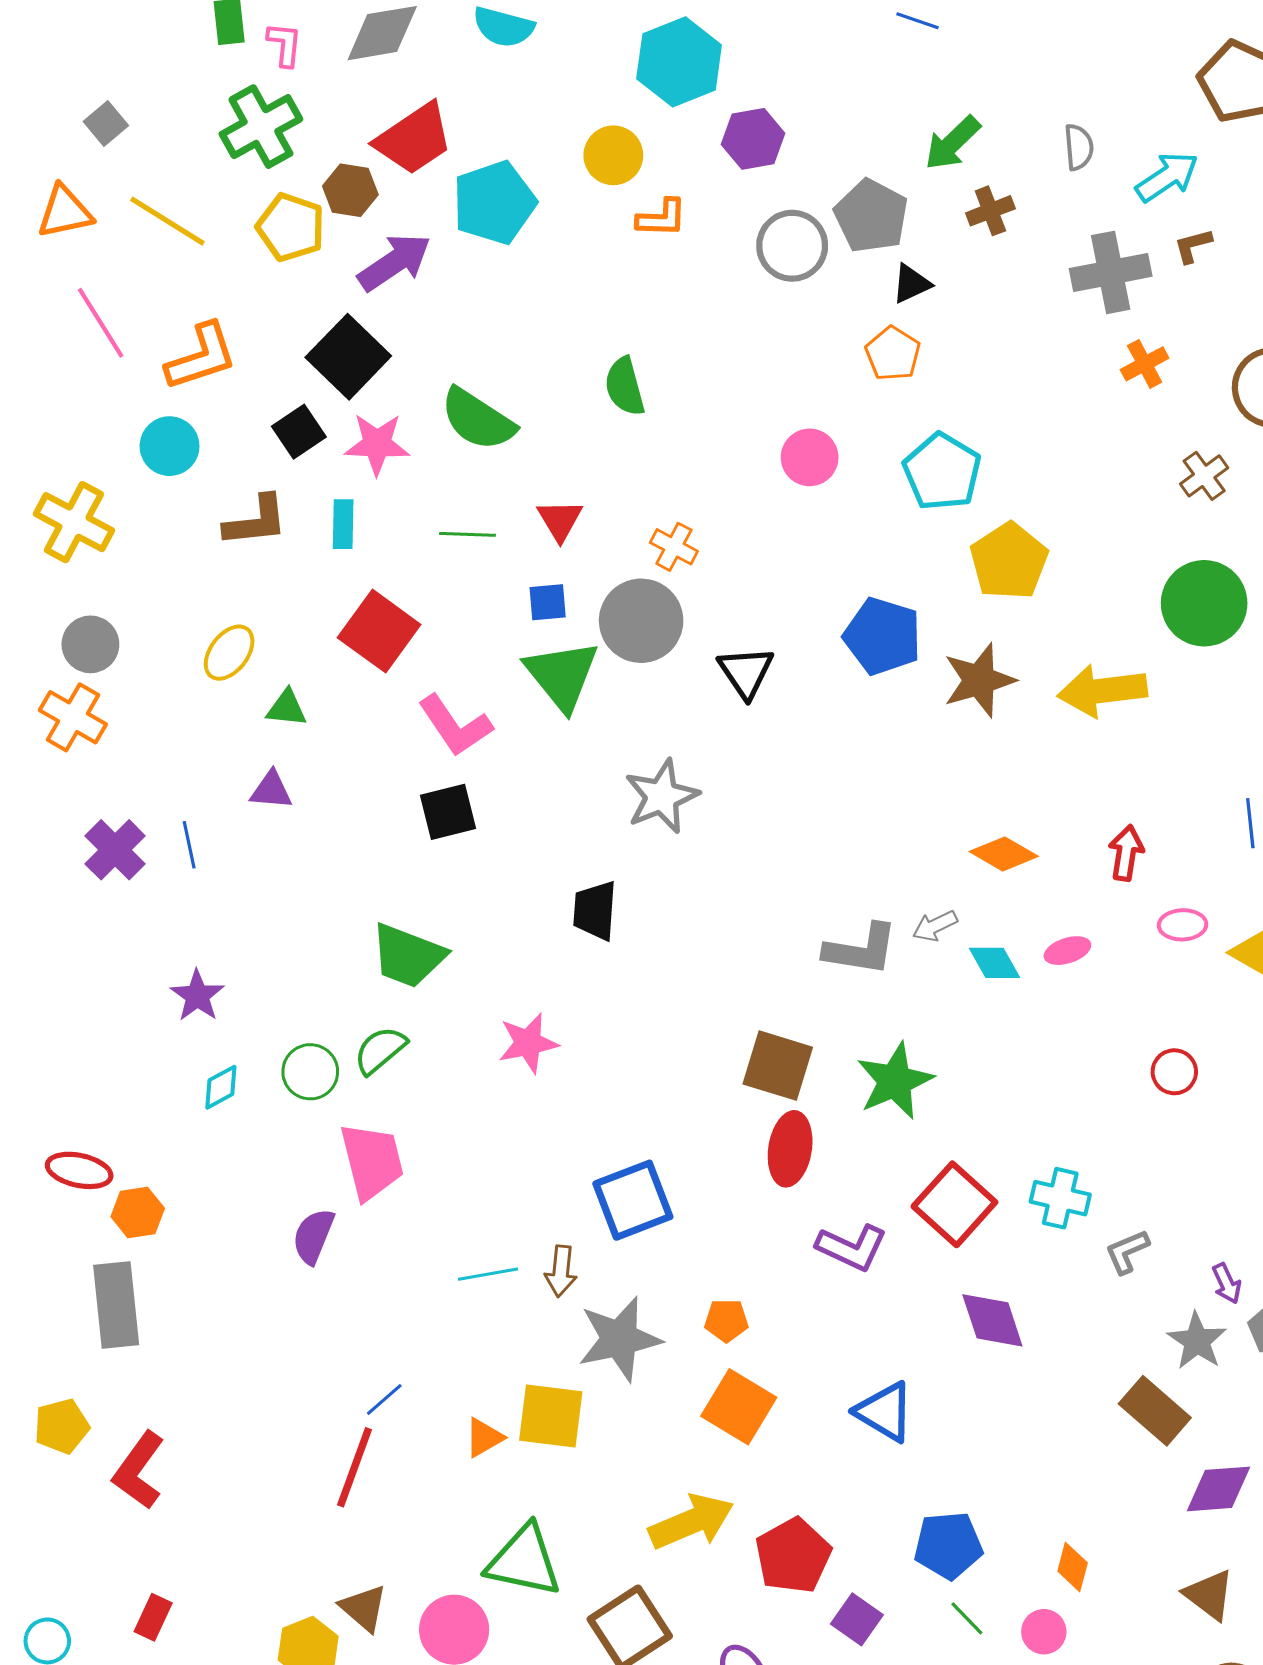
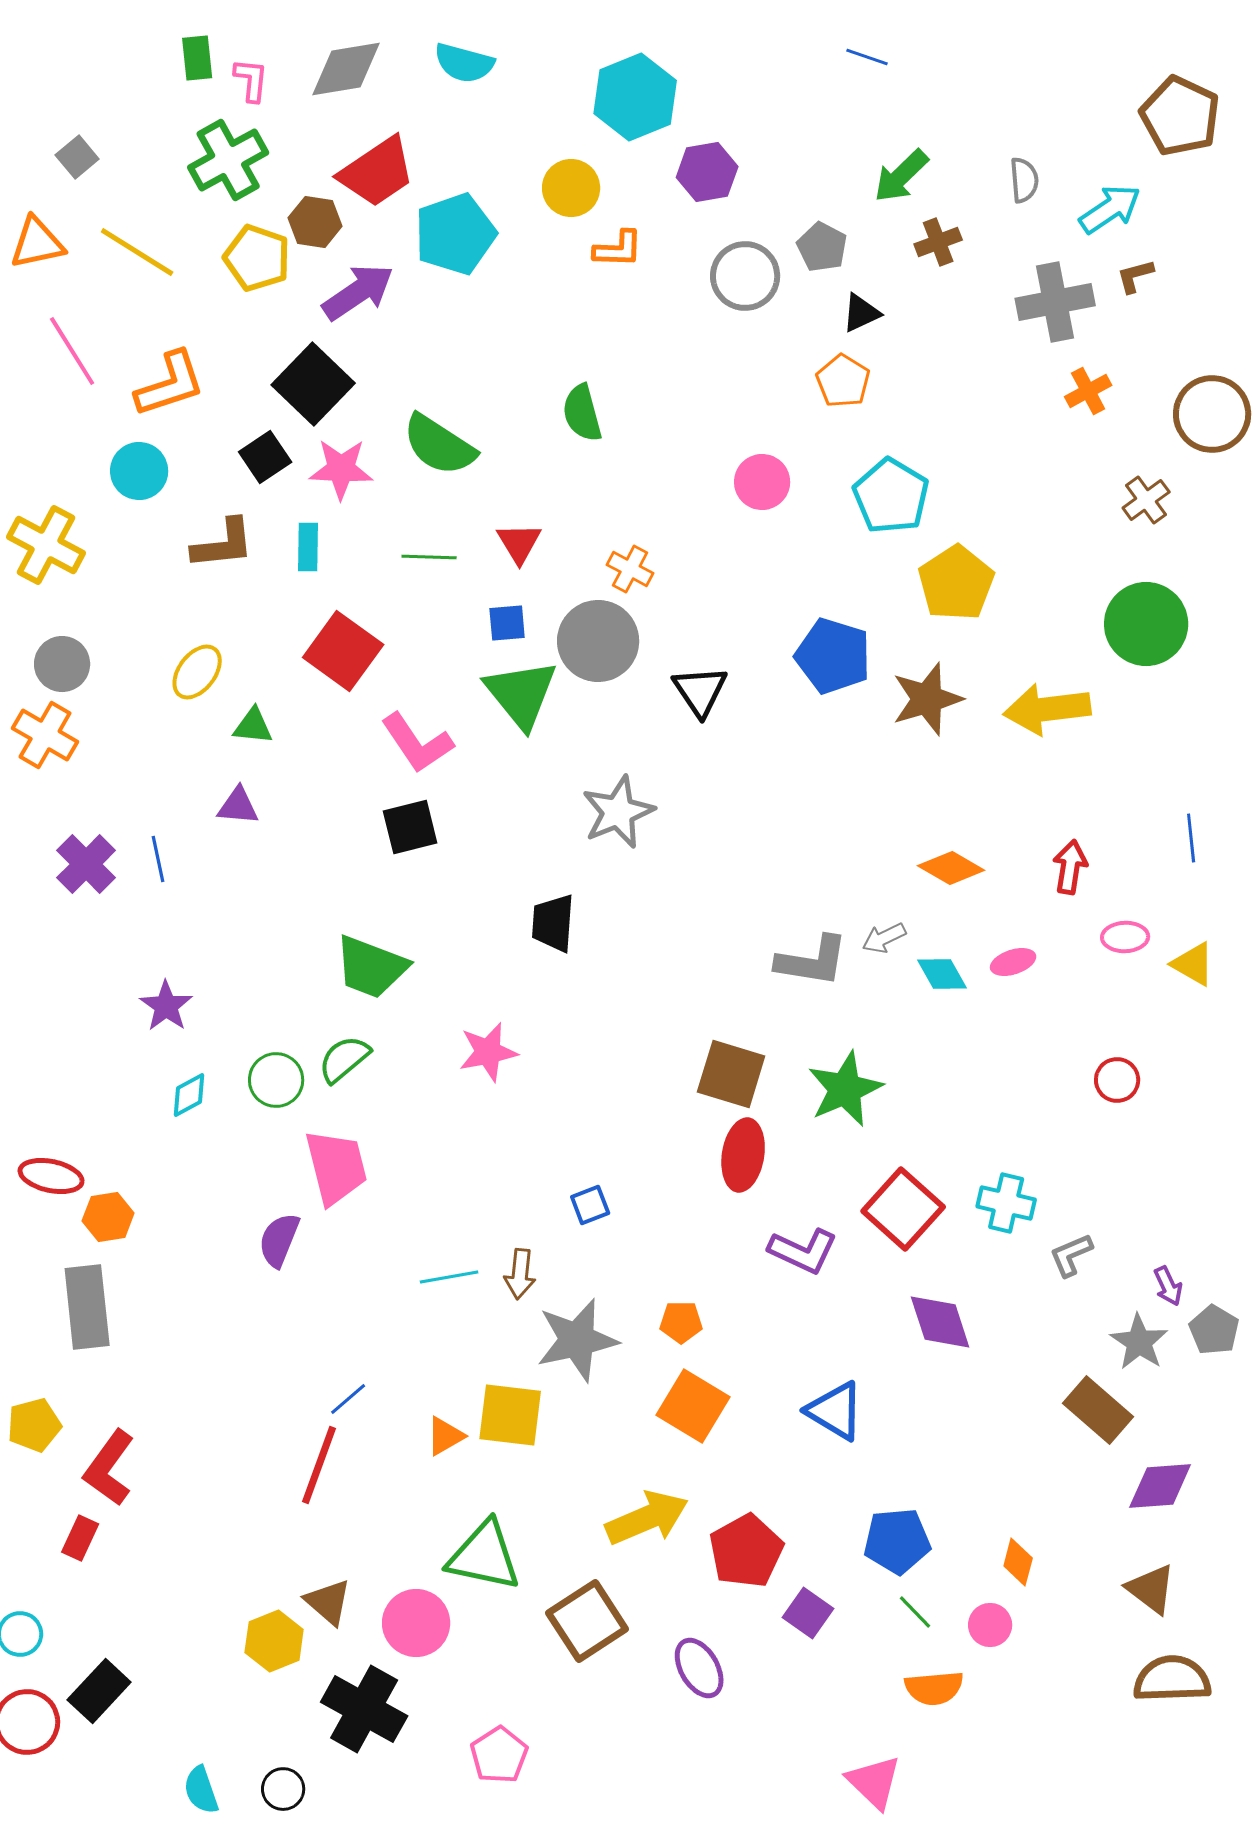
gray pentagon: (871, 216) -> (822, 247), size x0.7
blue square: (633, 1200) -> (590, 1205), size x0.5
red rectangle: (153, 1617) -> (80, 1538), moved

